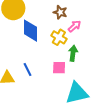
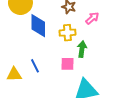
pink arrow: (74, 26) -> (92, 18), moved
yellow cross: (59, 37) -> (67, 33), turned -35

